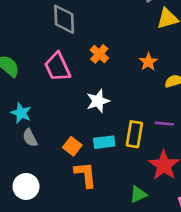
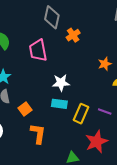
orange cross: (99, 54) -> (73, 35), moved
cyan rectangle: (104, 142) -> (59, 104), moved
orange square: (72, 146) -> (25, 109), moved

